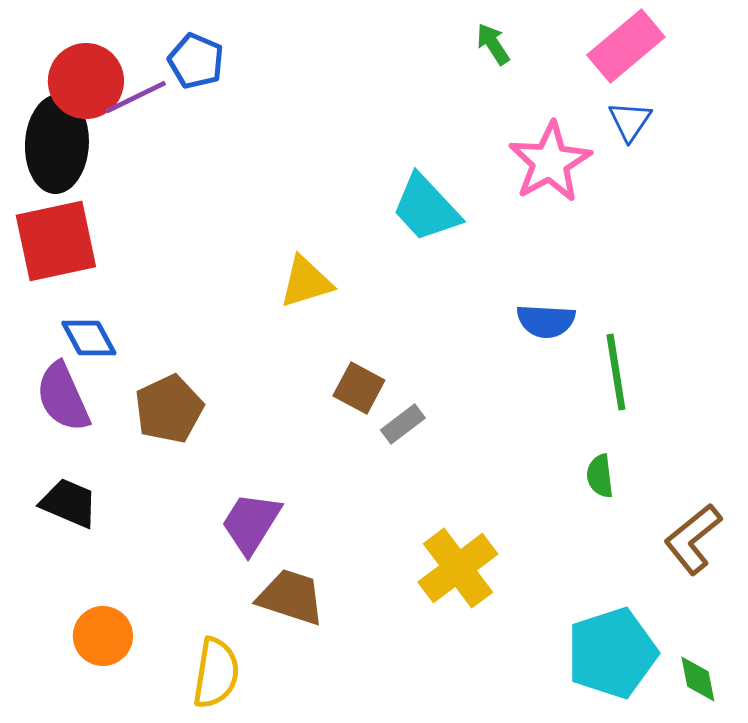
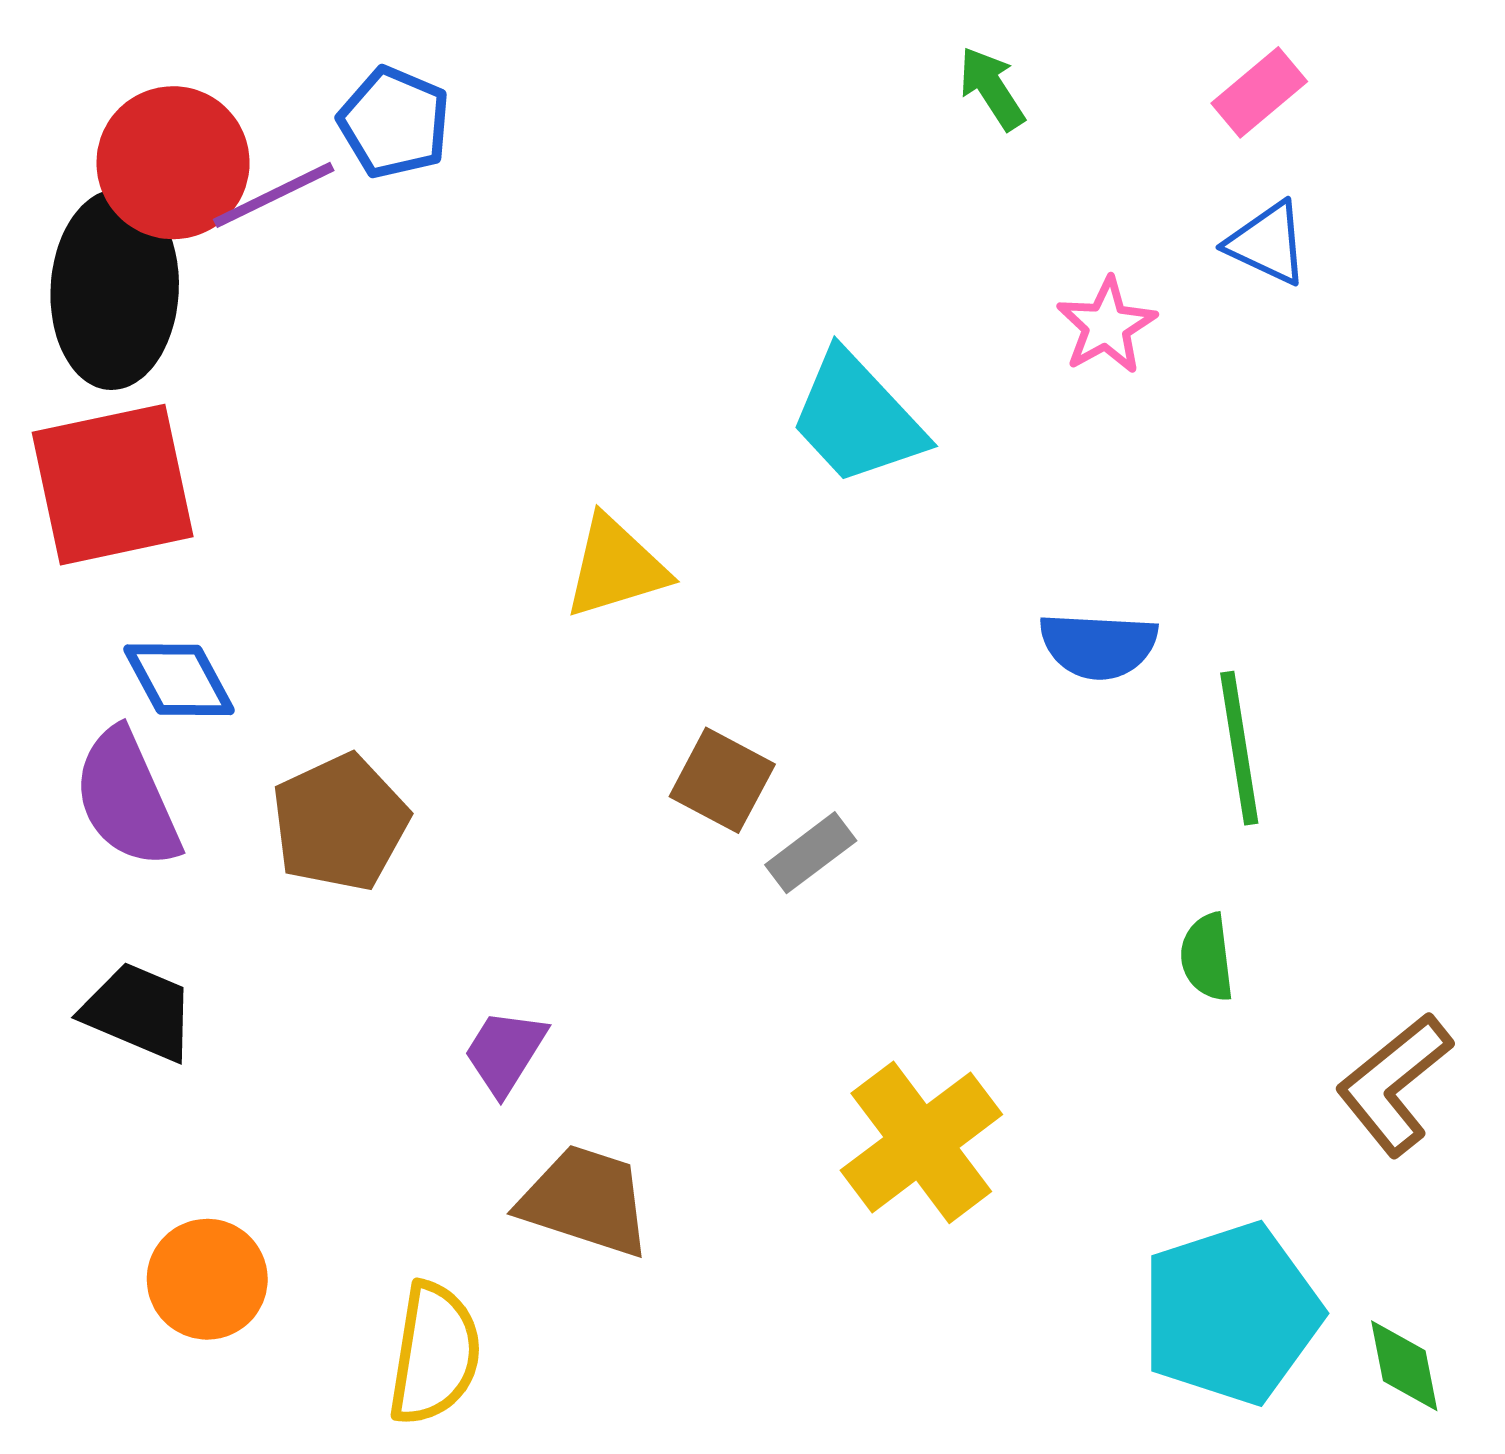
pink rectangle: (626, 46) -> (1259, 92), size x0.6
blue triangle: (630, 121) -> (1267, 243), turned -39
pink star: (550, 162) -> (1106, 326), size x0.6
purple trapezoid: (251, 523) -> (505, 1052), size x0.7

